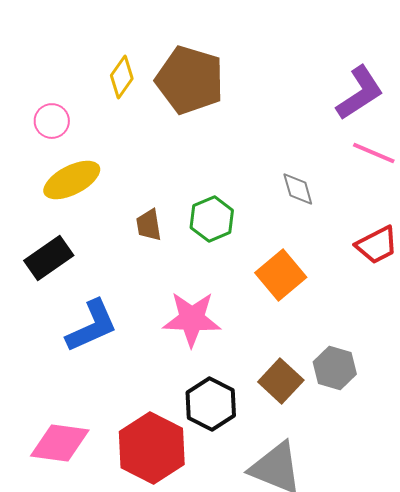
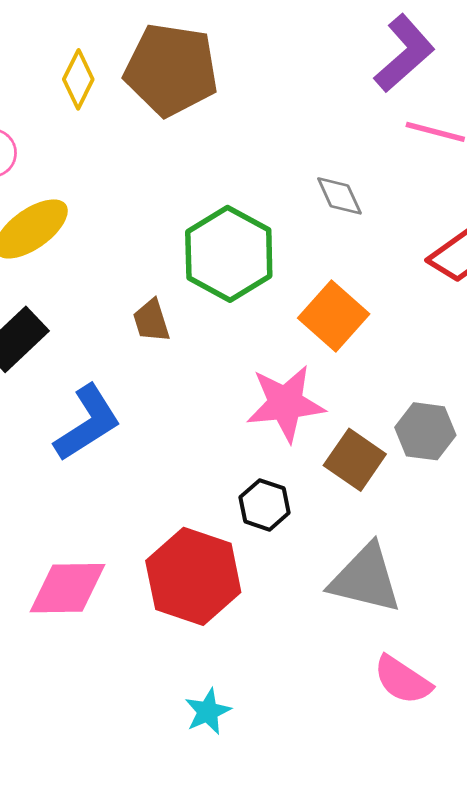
green hexagon: (212, 219) -> (229, 254), size x1.5
brown trapezoid: (149, 225) -> (151, 321), moved
pink star: (192, 319) -> (286, 403), moved
black hexagon: (211, 404) -> (265, 505), size x0.7

